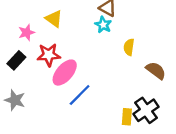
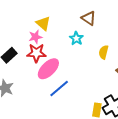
cyan star: (103, 25) -> (76, 38), moved
pink star: (27, 33) -> (35, 37), moved

